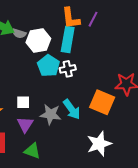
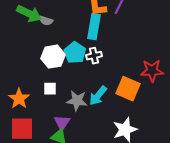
white hexagon: (38, 40) -> (53, 57), moved
cyan arrow: (72, 109) -> (98, 96), turned 75
purple triangle: (25, 125) -> (62, 123), moved

